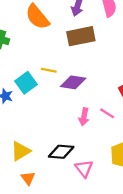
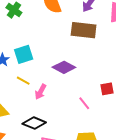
yellow line: (49, 70) -> (23, 81), moved
pink arrow: (84, 117) -> (41, 92), moved

